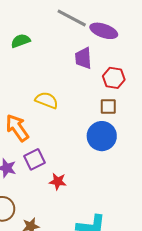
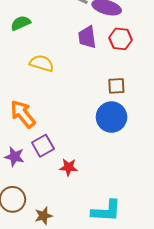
red hexagon: (114, 78) -> (121, 39), moved
yellow semicircle: (47, 100) -> (42, 63), moved

